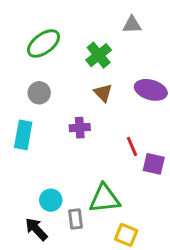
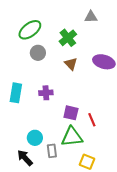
gray circle: (39, 93) -> (38, 53), moved
purple cross: (80, 128) -> (46, 93), moved
red line: (132, 146) -> (92, 120), moved
purple square: (154, 164) -> (71, 113), moved

